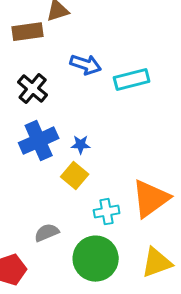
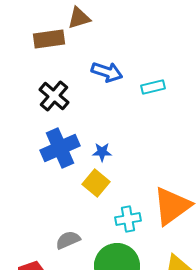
cyan rectangle: (132, 80) -> (153, 87), size x0.7

